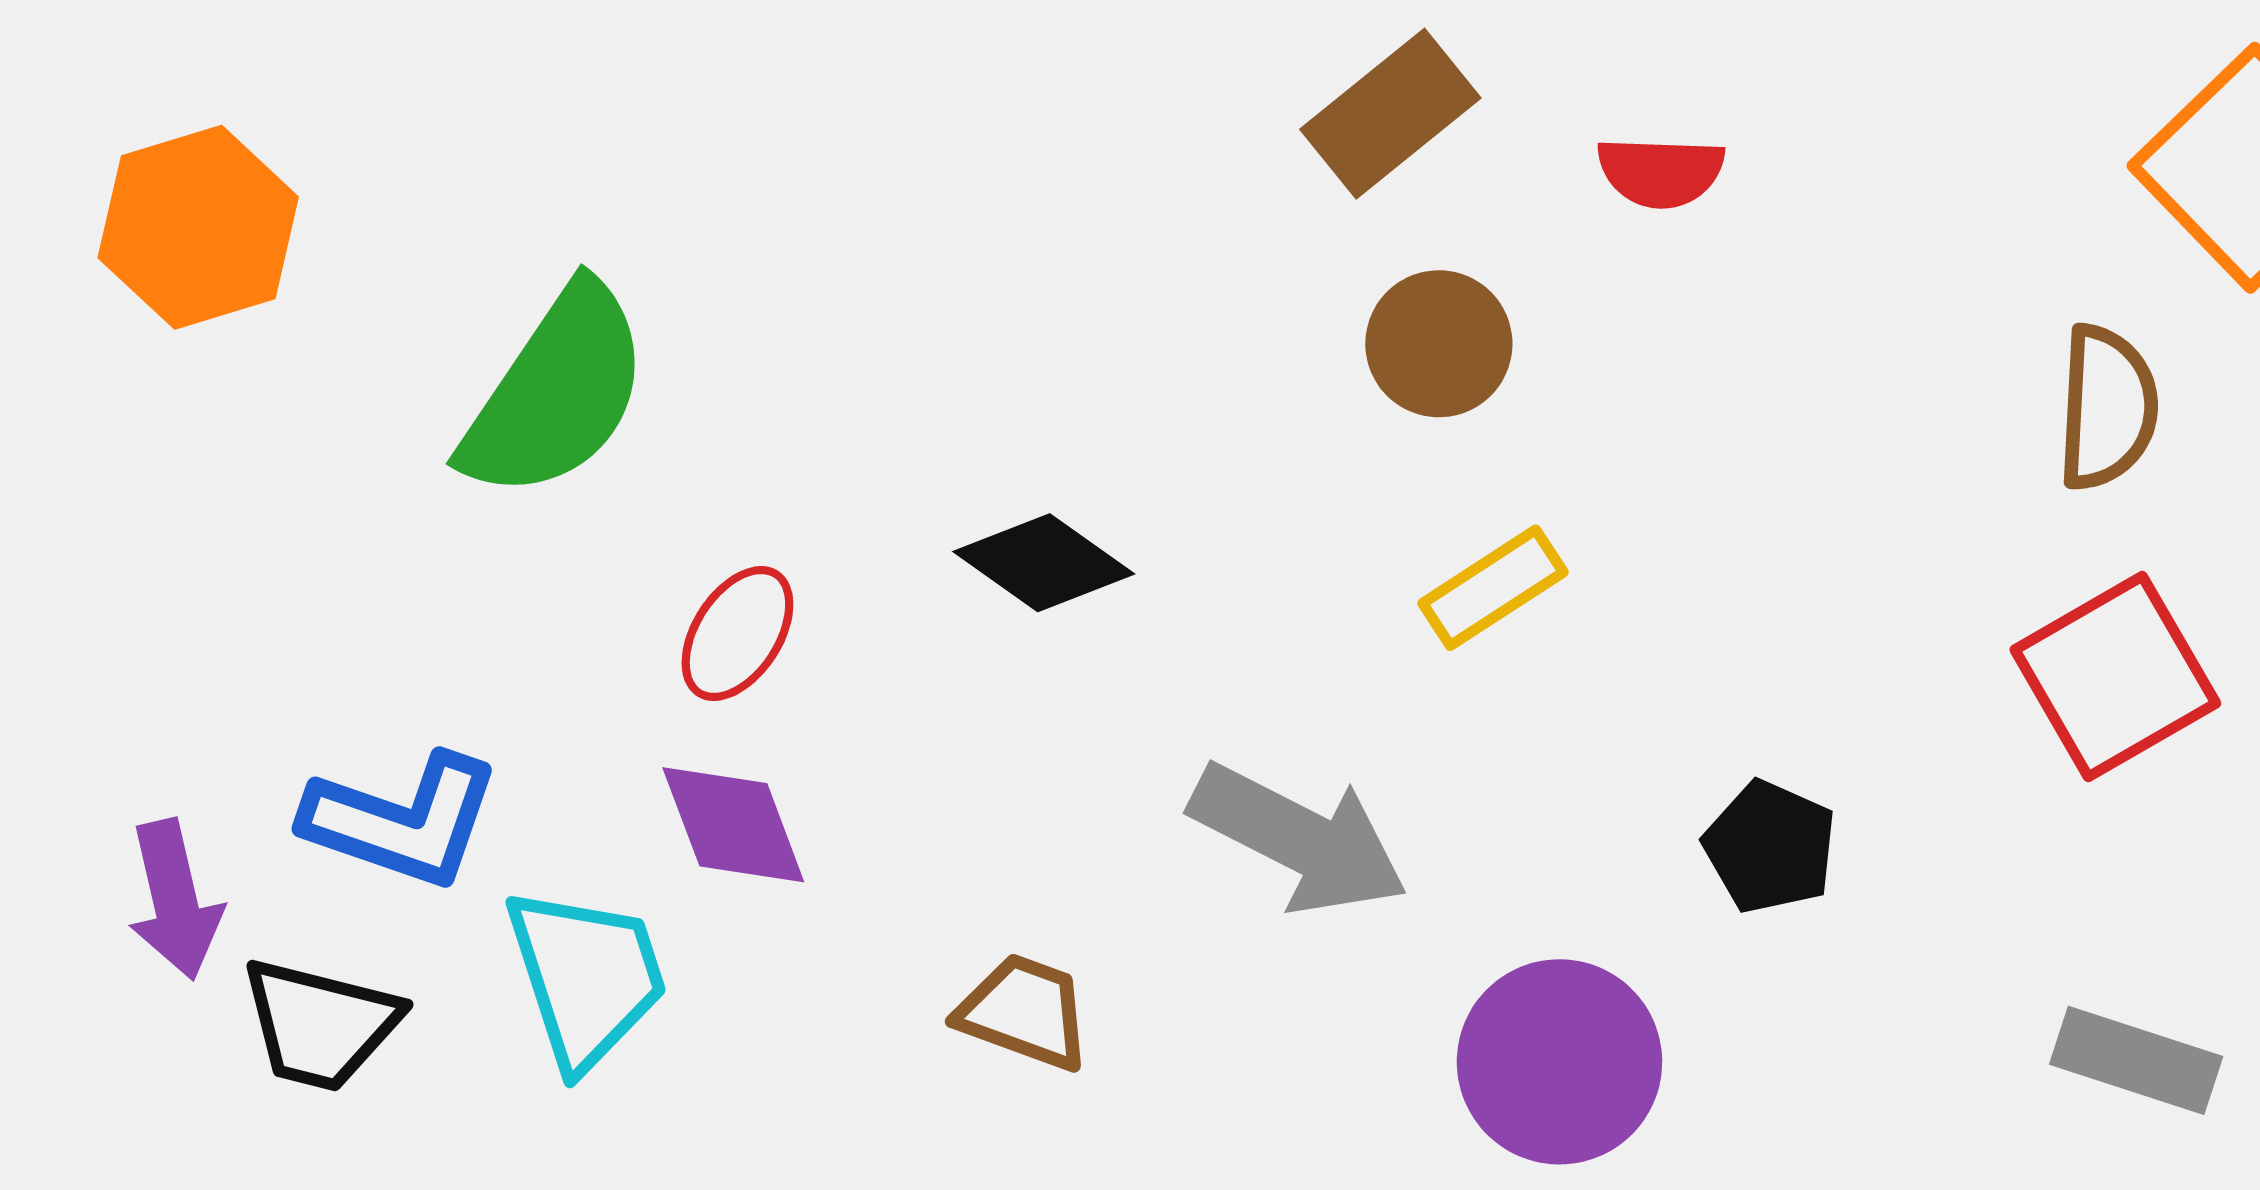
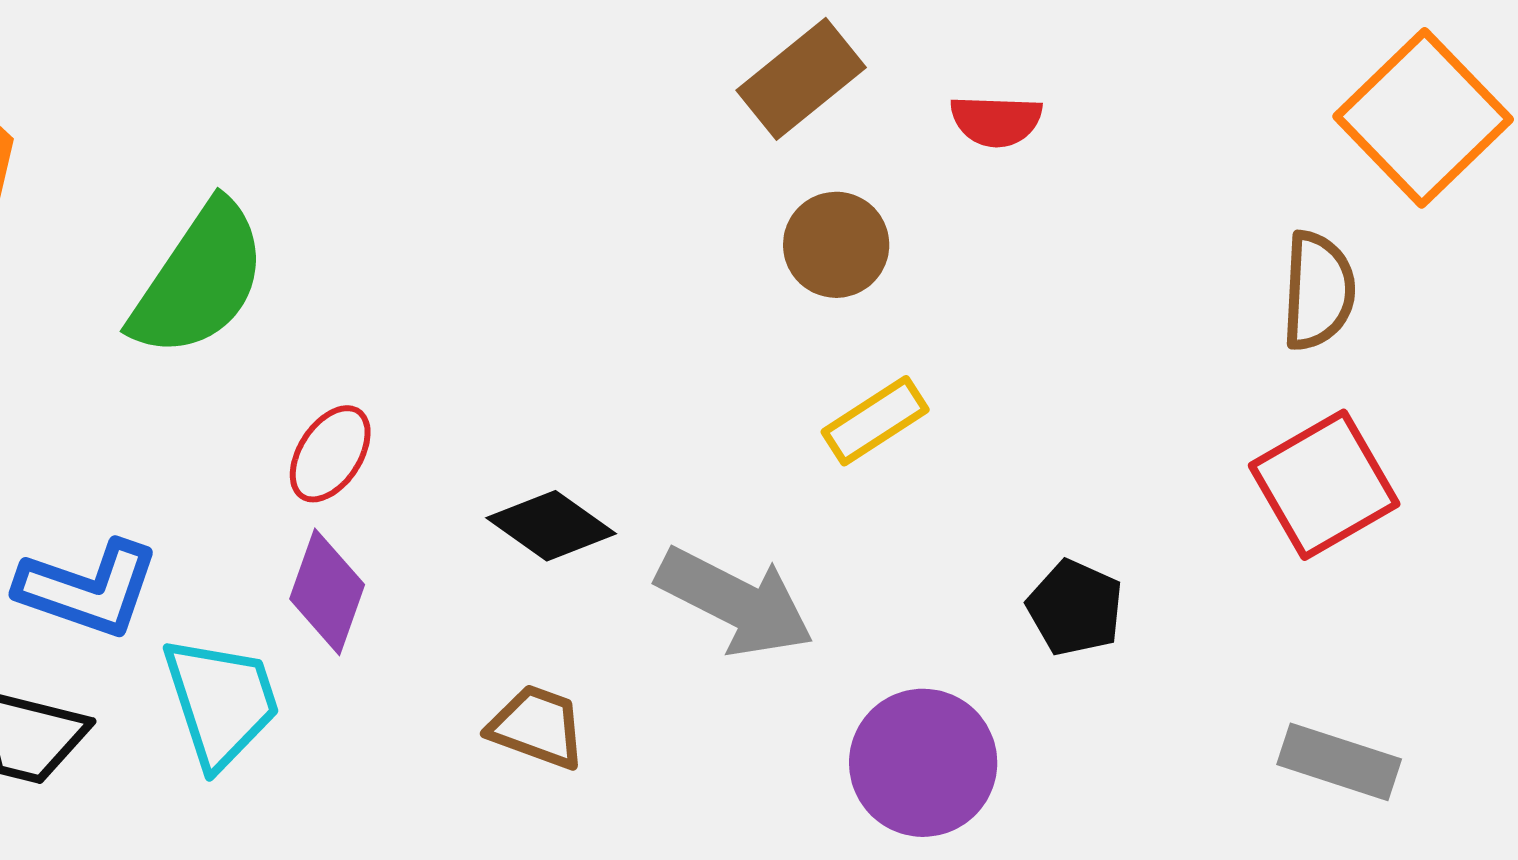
black diamond: (1044, 563) -> (551, 526), moved
purple diamond: (733, 825) -> (327, 592), turned 40

